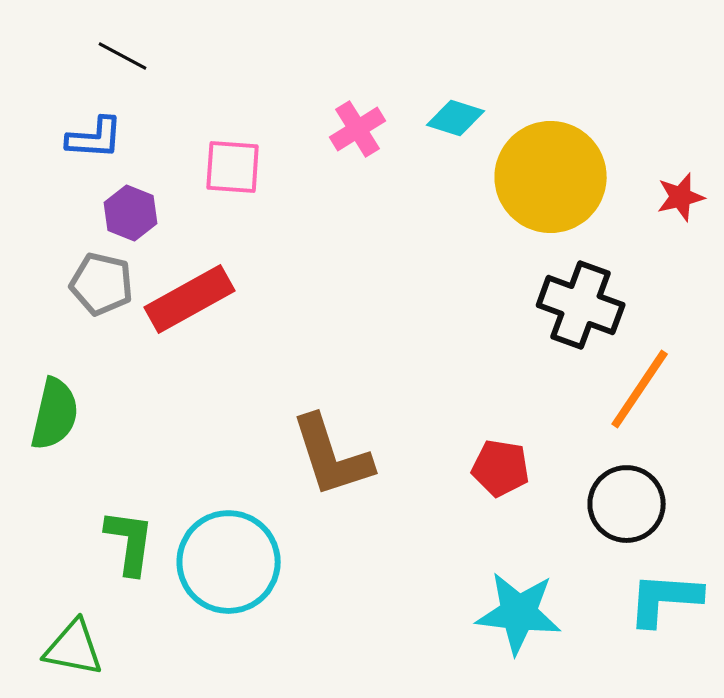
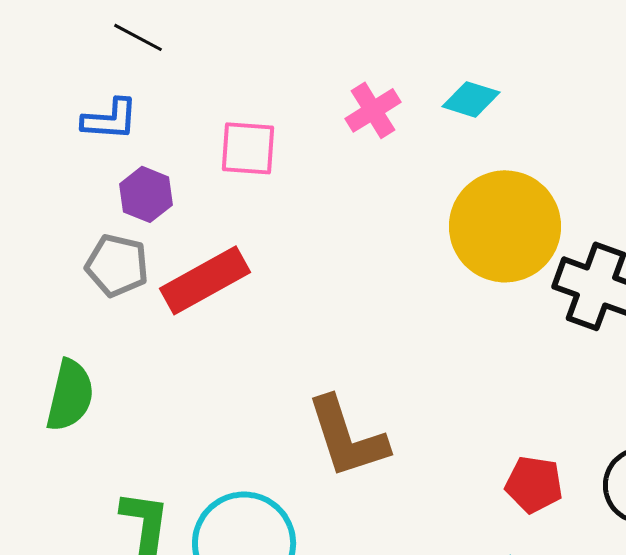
yellow circle: (551, 177) -> (505, 226), moved
red pentagon: (501, 468) -> (534, 484), moved

